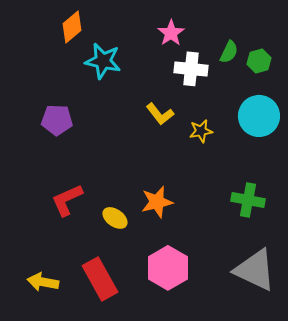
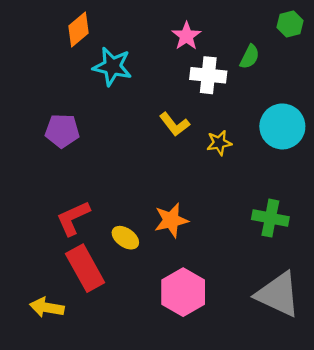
green hexagon: (259, 61) -> (290, 24), moved
red rectangle: (100, 279) -> (85, 268), moved

